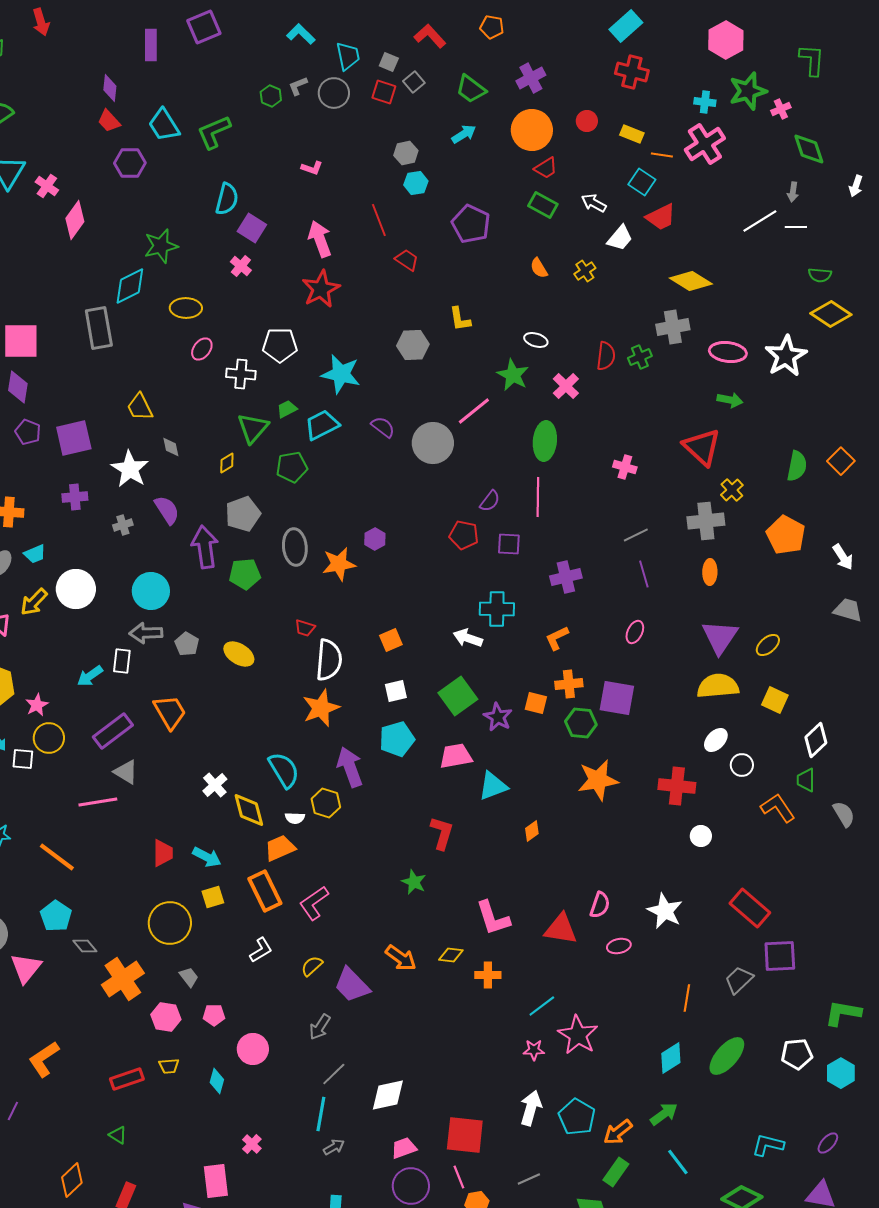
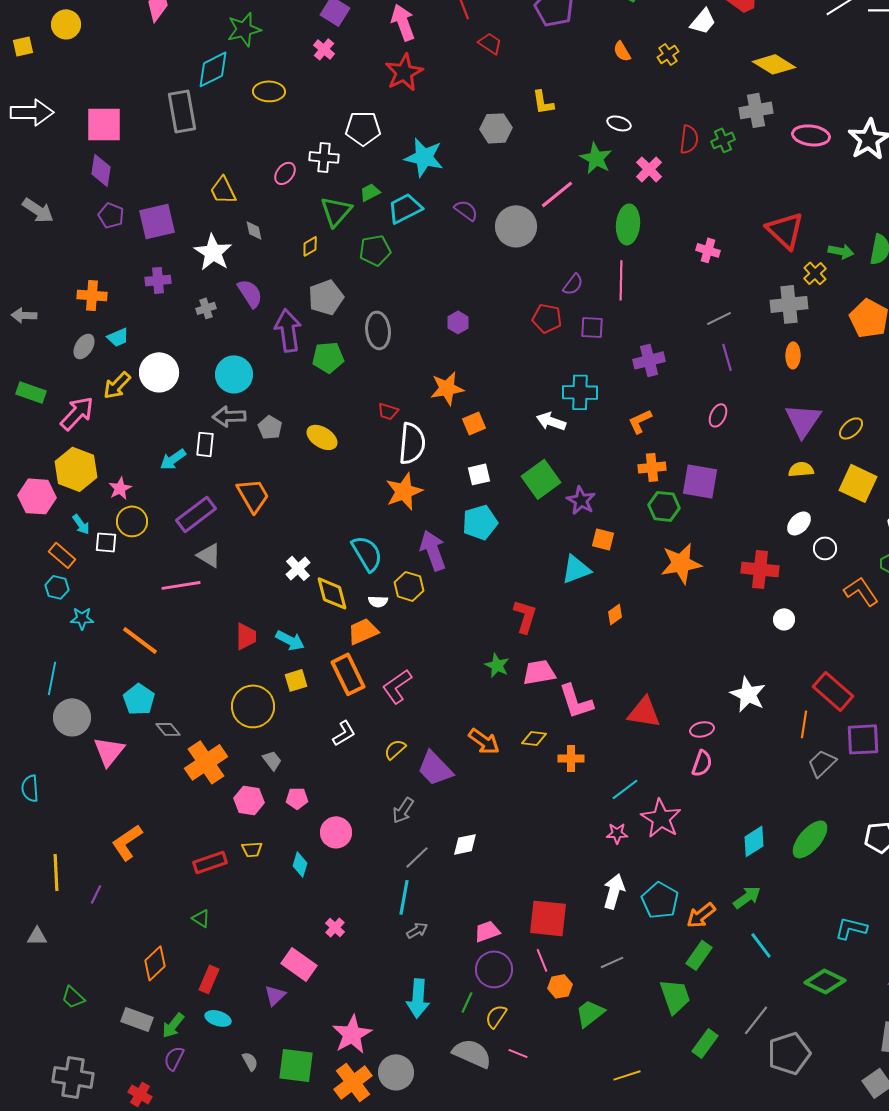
pink ellipse: (202, 349) -> (285, 173), moved
green arrow: (730, 400) -> (841, 251), moved
orange star: (339, 564) -> (447, 388), moved
yellow semicircle: (718, 686) -> (801, 469), size x0.6
yellow square: (775, 700) -> (858, 483), size x1.4
orange square: (536, 703) -> (603, 539), moved
pink trapezoid: (456, 756) -> (539, 672), moved
pink semicircle: (600, 905) -> (702, 763), moved
orange line: (687, 998) -> (804, 724), moved
white diamond: (388, 1095) -> (465, 844), moved, size x0.7
pink rectangle: (216, 1181) -> (299, 964), turned -48

